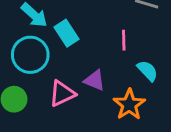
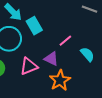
pink line: (124, 40) -> (65, 41), moved, turned 48
orange star: (129, 105) -> (60, 80), moved

